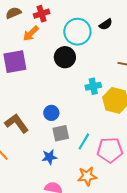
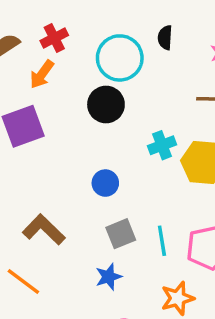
black semicircle: (106, 24) -> (165, 38), turned 136
blue circle: (51, 113) -> (105, 183), moved
cyan line: (84, 141) -> (162, 241), turned -30

